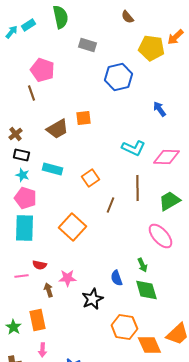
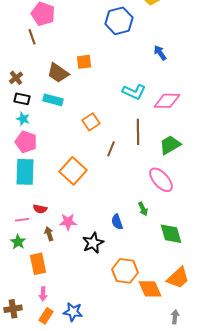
brown trapezoid: (57, 129) -> (58, 73), turned 65
cyan rectangle: (52, 169) -> (53, 100), moved
green diamond: (146, 290) -> (171, 234), moved
green star: (13, 327) -> (18, 242), moved

